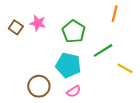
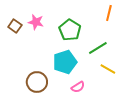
cyan pentagon: (68, 65) -> (65, 62), turned -30
yellow line: (125, 68) -> (108, 69), moved
pink semicircle: (74, 91) -> (78, 87), moved

